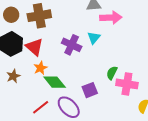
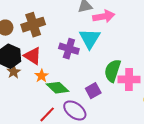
cyan triangle: (94, 38) -> (90, 39), size x1.6
green semicircle: (112, 73) -> (113, 71), size x1.6
brown star: (13, 76) -> (14, 72), moved

